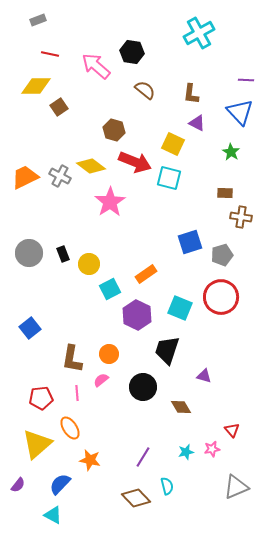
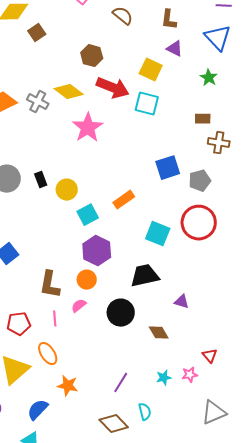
purple hexagon: (137, 315) -> (97, 251), moved
black trapezoid: (167, 350) -> (145, 276), turned 60

